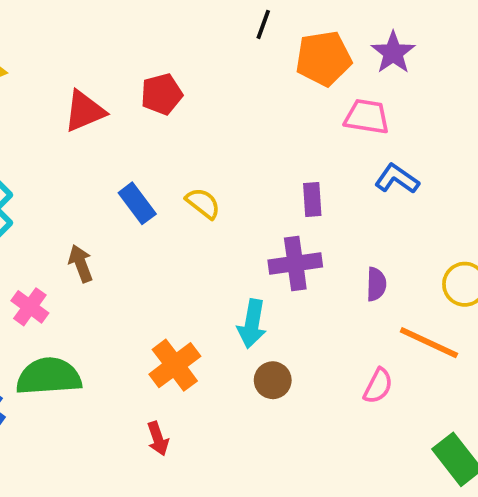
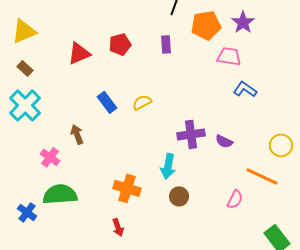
purple rectangle: (312, 200) -> (166, 44), moved
yellow semicircle: (203, 203) -> (142, 102), turned -66
purple semicircle: (376, 284) -> (224, 141), moved, turned 114
orange cross: (175, 365) -> (127, 188), turned -36

